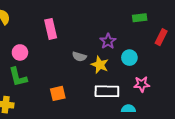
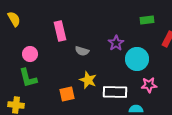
gray semicircle: (79, 57) -> (82, 51), moved
cyan circle: (129, 58) -> (137, 59), size x1.5
yellow star: (100, 65) -> (88, 80), moved

